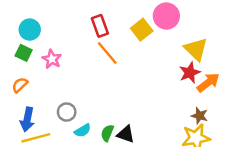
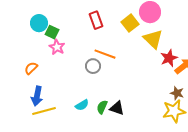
yellow triangle: (196, 49) -> (153, 39), moved
green square: (24, 53) -> (52, 32), moved
orange line: (107, 53) -> (105, 54), moved, turned -30
gray circle: (67, 112) -> (93, 66), moved

